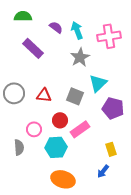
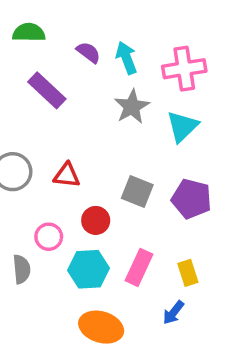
cyan triangle: (98, 83) -> (182, 126), moved
gray square: (75, 96) -> (137, 192), moved
pink rectangle: (80, 129) -> (139, 267), moved, turned -30

